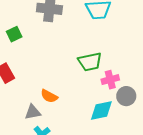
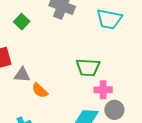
green square: (14, 34) -> (22, 22), turned -35
gray triangle: (33, 112) -> (22, 75), moved

